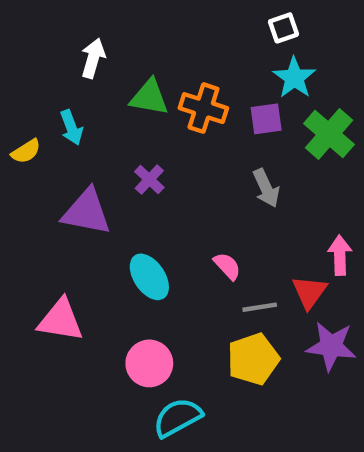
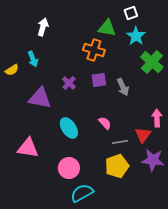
green triangle: (149, 97) -> (107, 28), moved
purple square: (266, 119) -> (99, 80), moved

